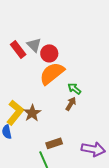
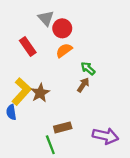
red rectangle: (18, 49) -> (28, 46), moved
orange semicircle: (52, 73) -> (64, 50), size x0.6

